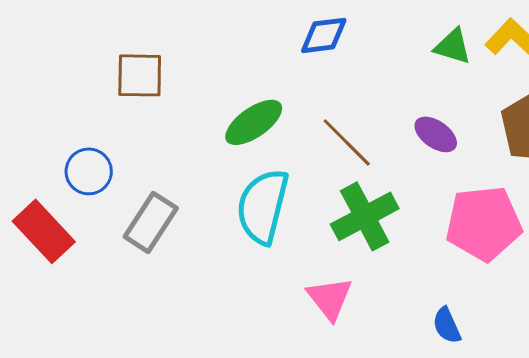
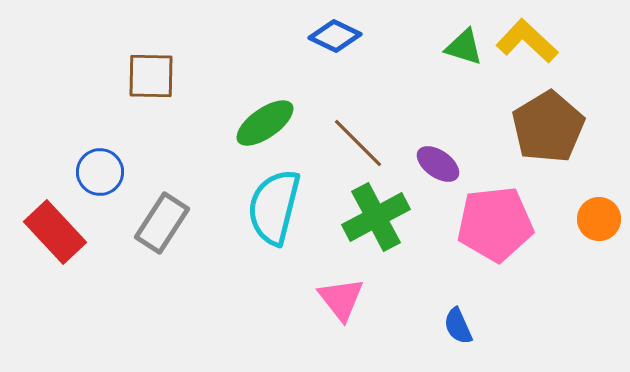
blue diamond: (324, 35) -> (335, 36), turned 33
purple ellipse: (436, 134) -> (438, 164), moved

